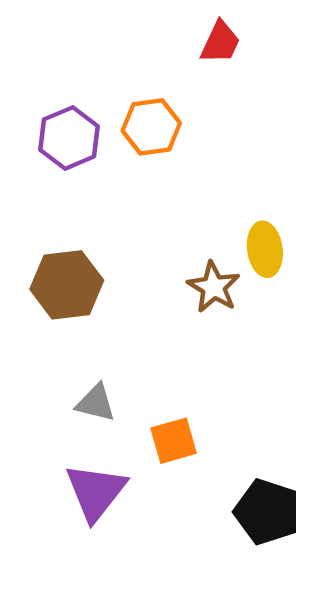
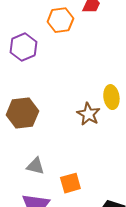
orange hexagon: (151, 127) -> (60, 20), moved

